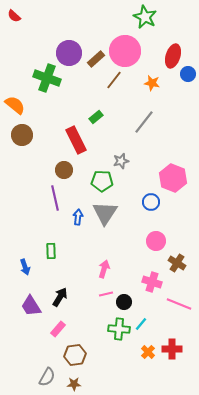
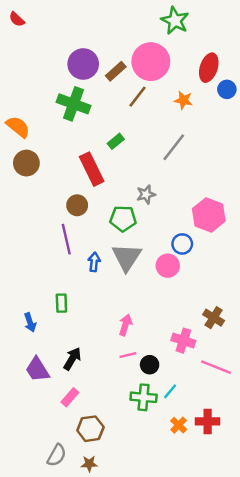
green cross: (47, 78) -> (74, 104), moved
pink circle: (156, 241) -> (168, 266), moved

